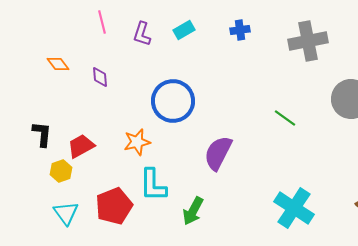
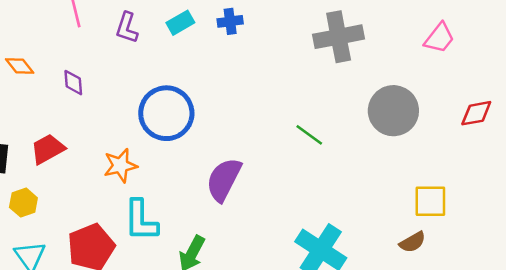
blue cross: (240, 30) -> (230, 21), moved
red trapezoid: (81, 146) -> (48, 149), moved

